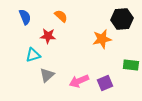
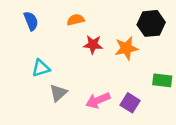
orange semicircle: (61, 16) -> (76, 20), turned -56
red star: (48, 36) -> (93, 45), moved
purple square: (105, 83) -> (130, 103), turned -35

